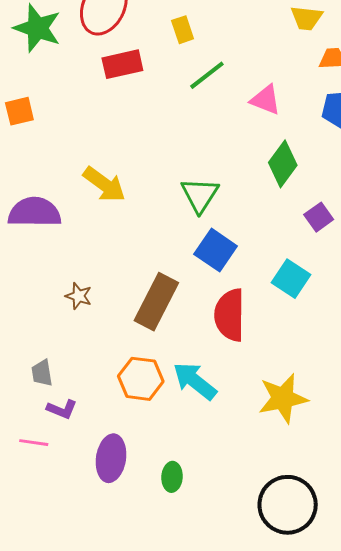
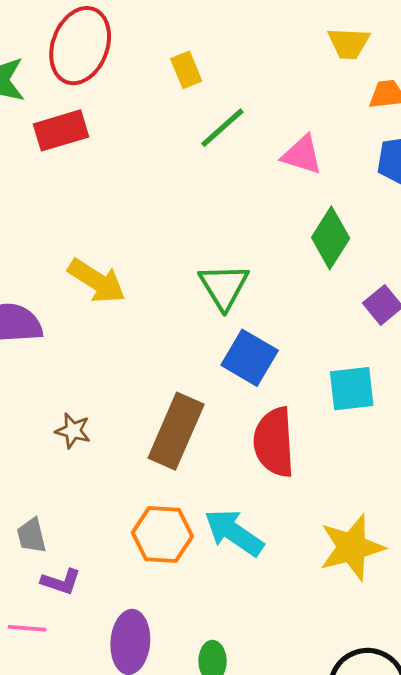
red rectangle: (122, 64) -> (61, 130), moved
cyan square: (291, 279) -> (352, 389), turned -36

